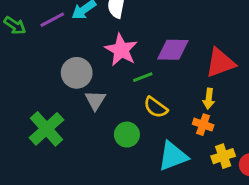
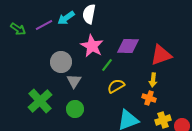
green line: (143, 77) -> (107, 65), turned -32
yellow semicircle: (156, 107) -> (116, 86), turned 114
green circle: (127, 135) -> (75, 109), moved

